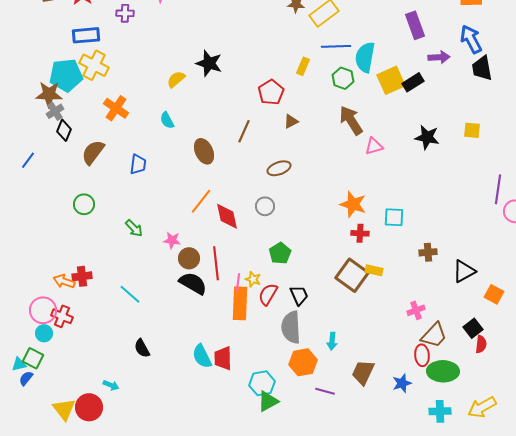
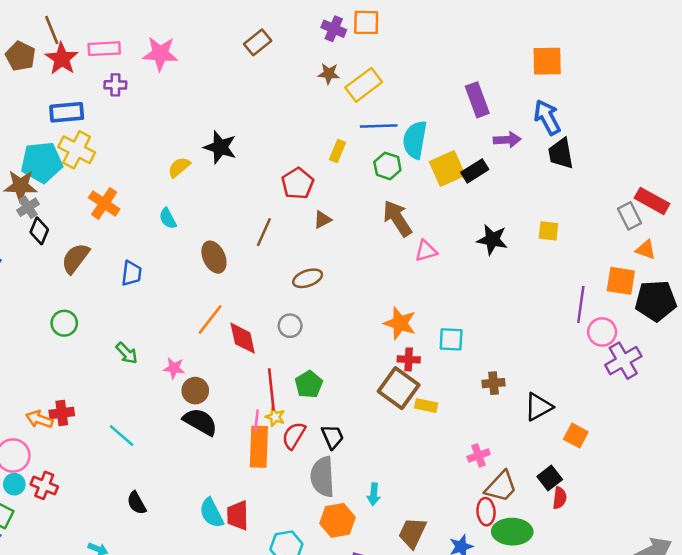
red line: (216, 263) -> (271, 389), moved
brown square: (352, 275) -> (399, 388), moved
red cross: (62, 316) -> (44, 485), moved

